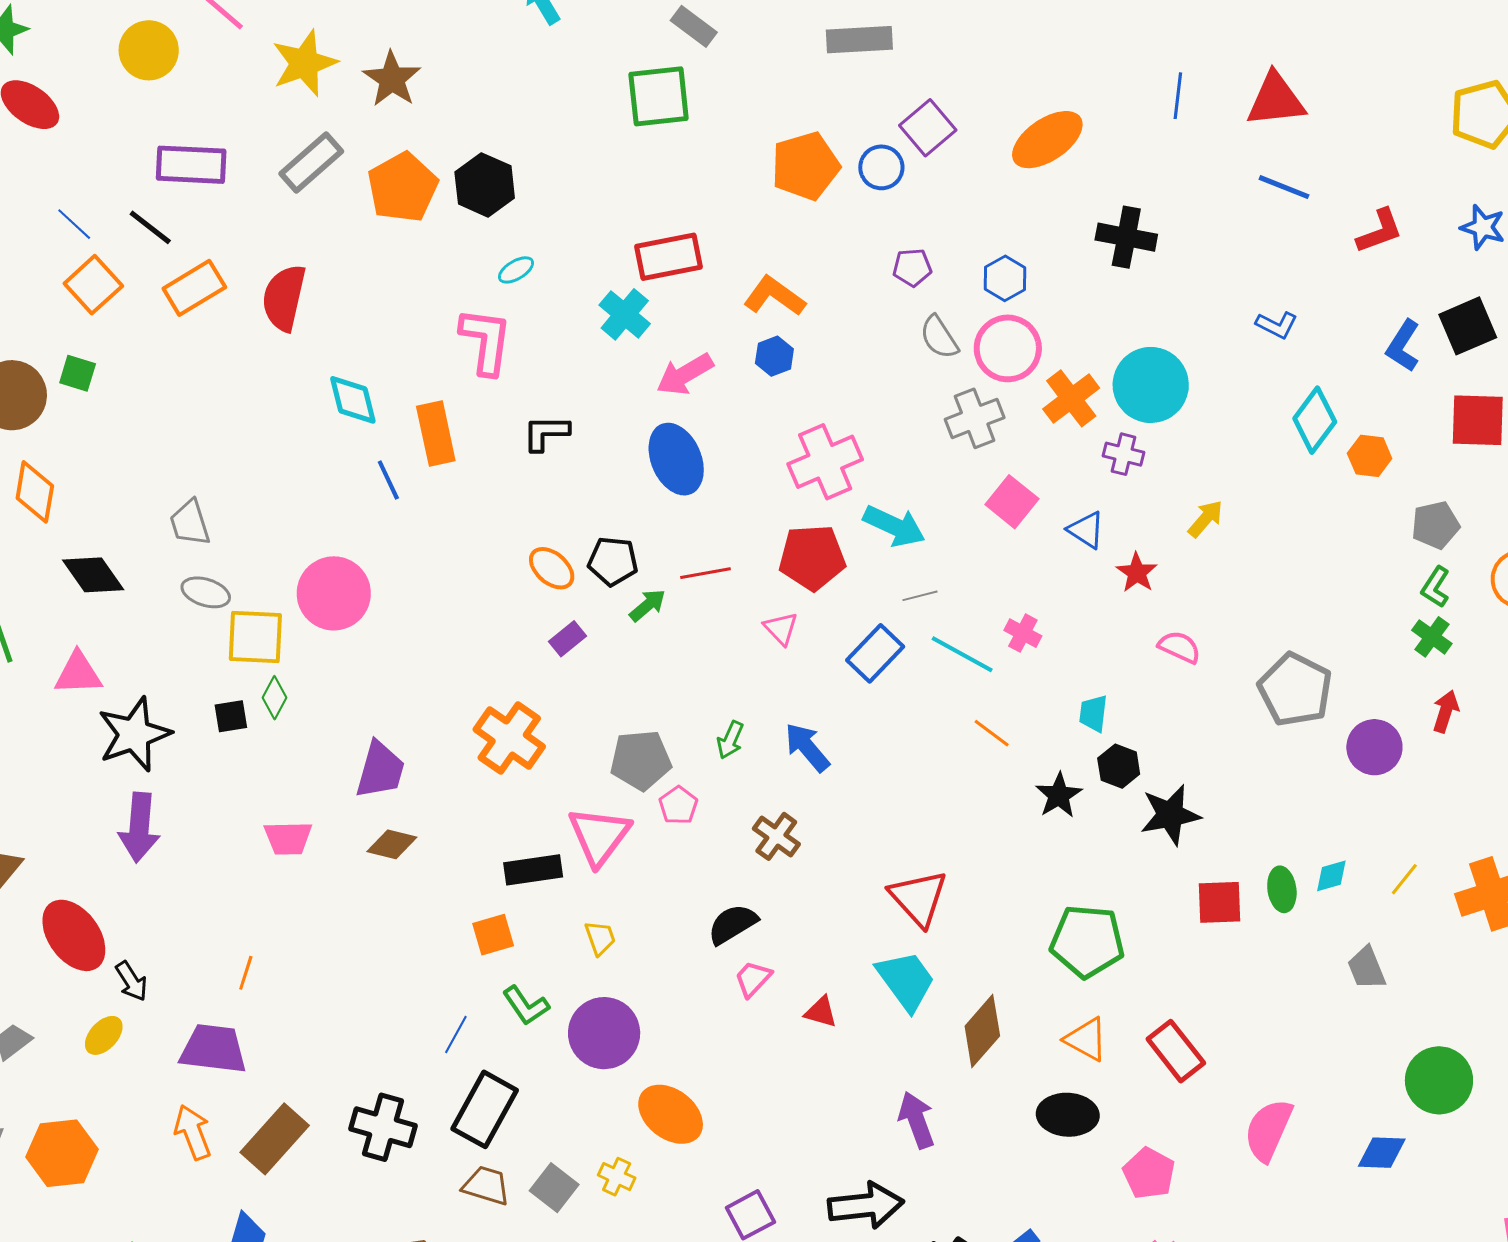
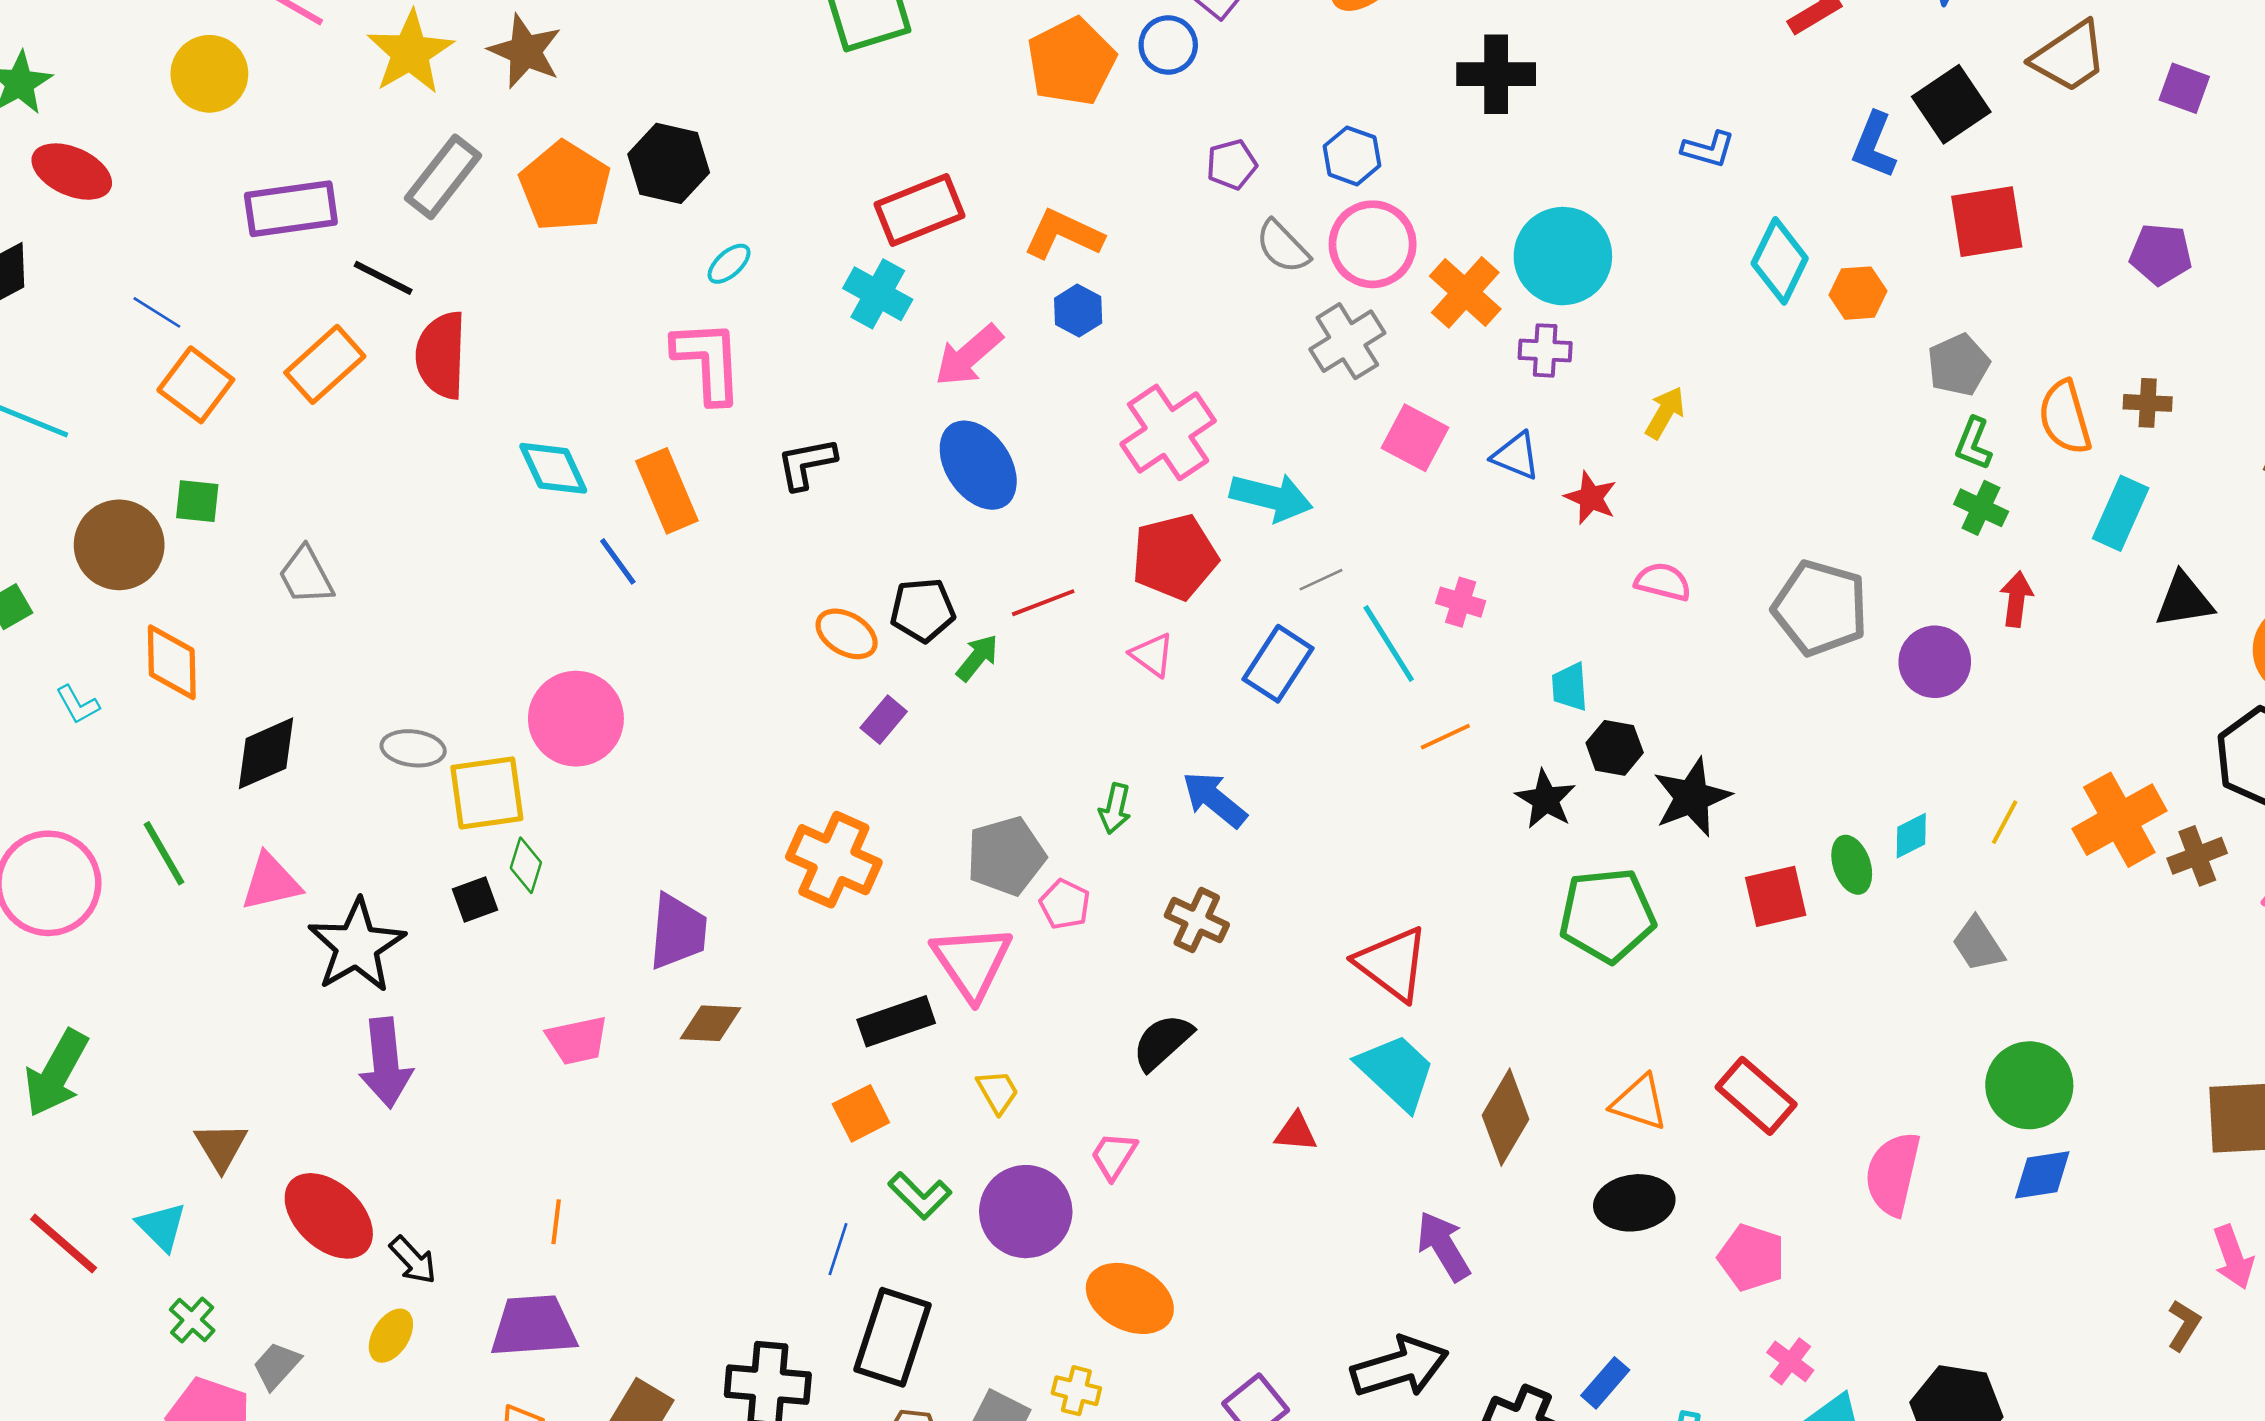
black line: (150, 227) -> (383, 278), moved
gray trapezoid: (190, 523) -> (306, 576), moved
black diamond: (93, 575) -> (266, 753), turned -68
cyan line: (962, 654) -> (1389, 644), turned 40
orange line: (992, 733) -> (1445, 737), turned -51
green pentagon: (1087, 941) -> (1607, 915), moved
pink trapezoid: (753, 979) -> (1114, 1156), moved
green circle: (1439, 1080) -> (2029, 1085), moved

